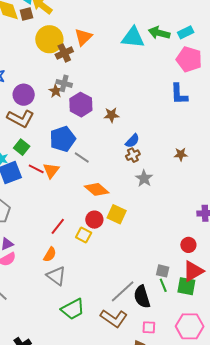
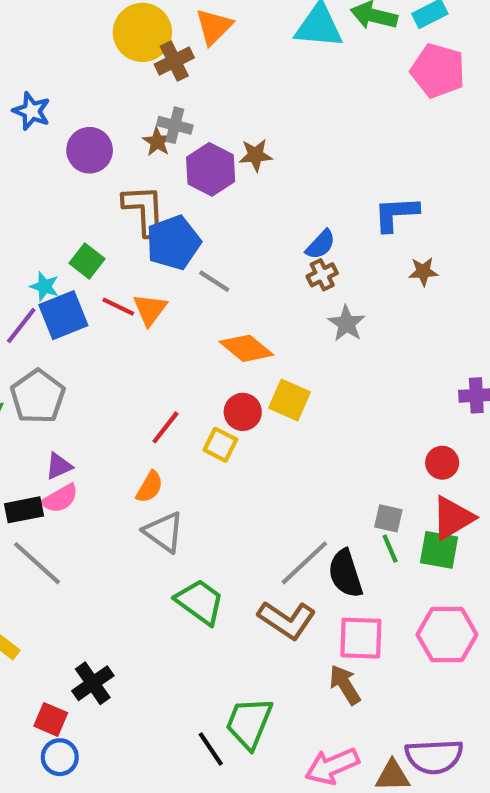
blue L-shape: (179, 94) -> (396, 214), moved, turned 90
brown star: (111, 115) -> (256, 155), moved
brown L-shape: (21, 118) -> (144, 210), moved, turned -120
green trapezoid: (73, 309) -> (200, 602), turned -115
pink square: (149, 327) -> (361, 638), size x1.6

